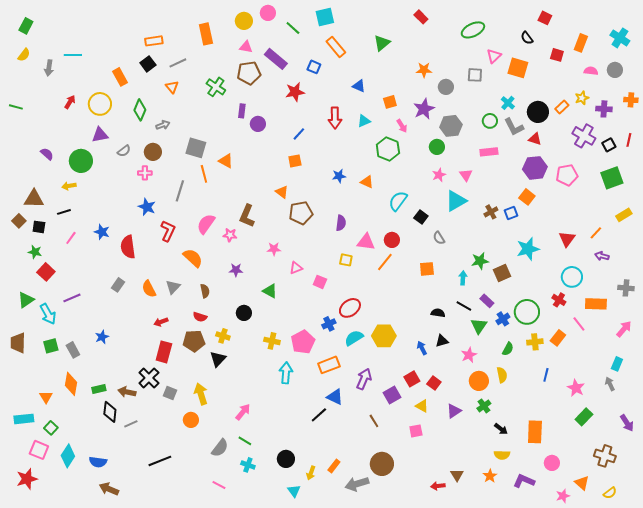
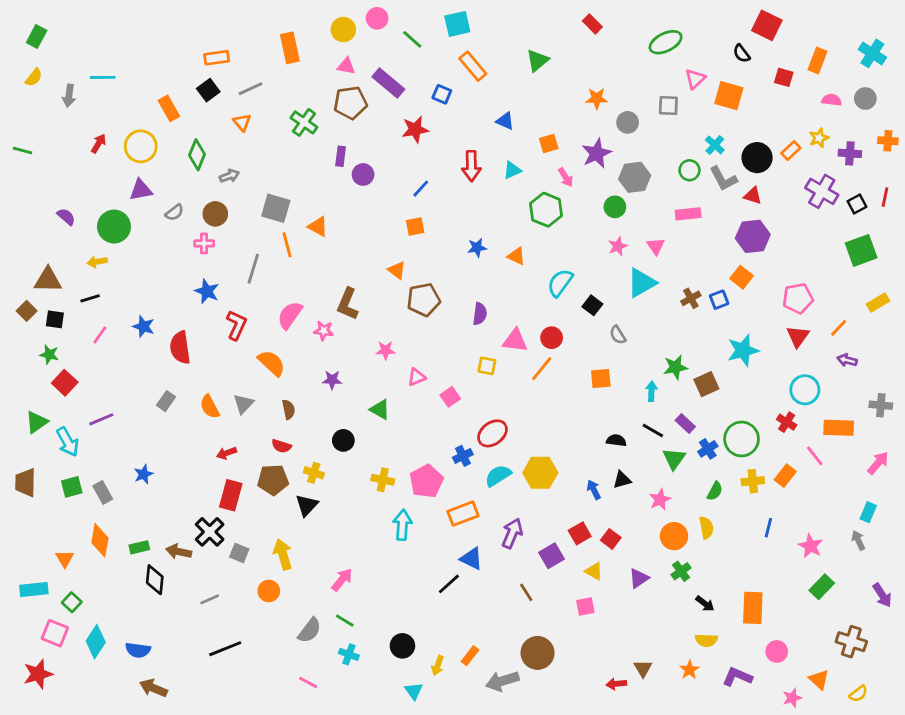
red square: (545, 18) -> (767, 25), size x1.5
pink pentagon: (567, 175) -> (798, 298), moved
pink square: (320, 282) -> (450, 397), turned 32
gray line: (131, 424) -> (210, 599), moved

